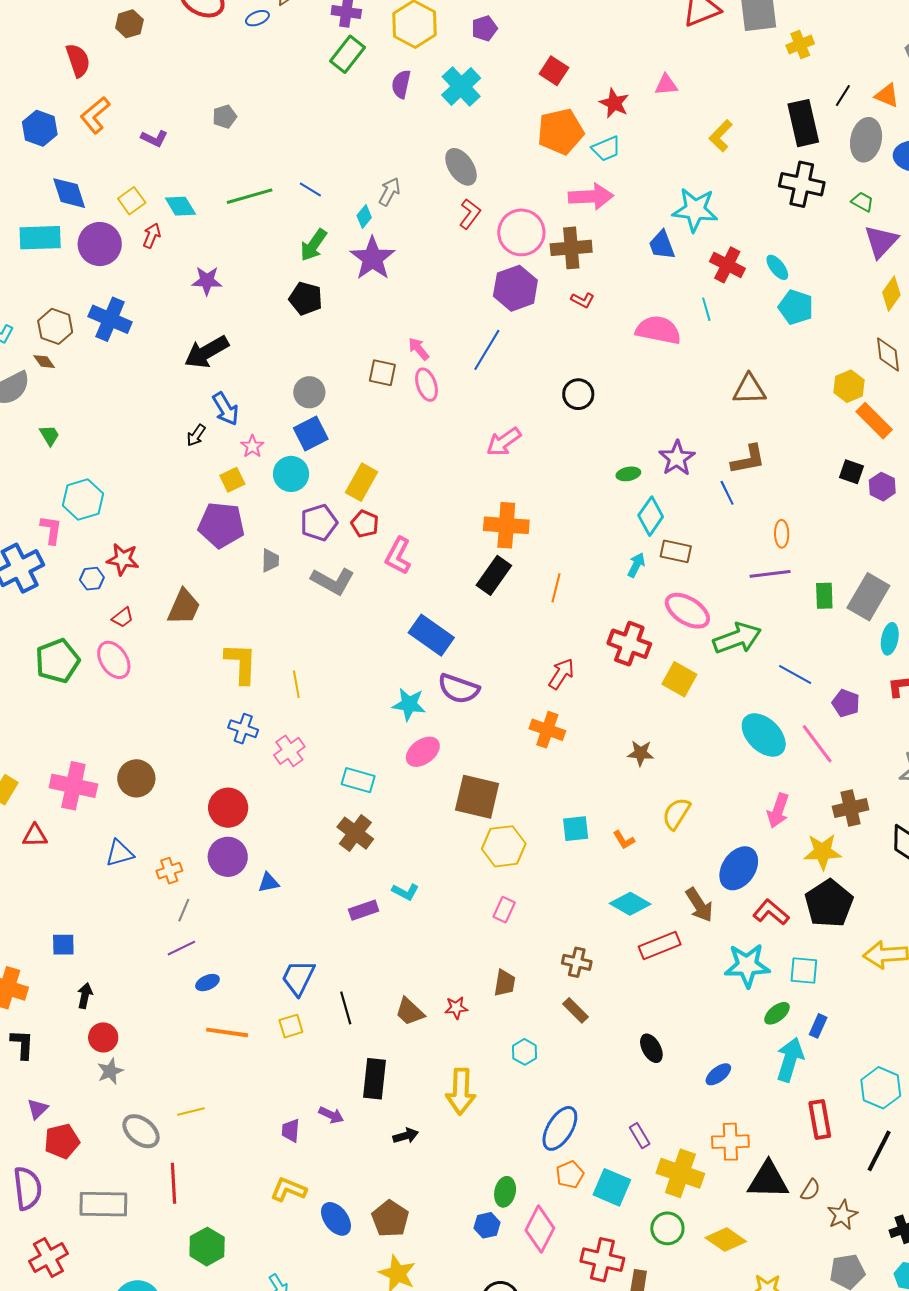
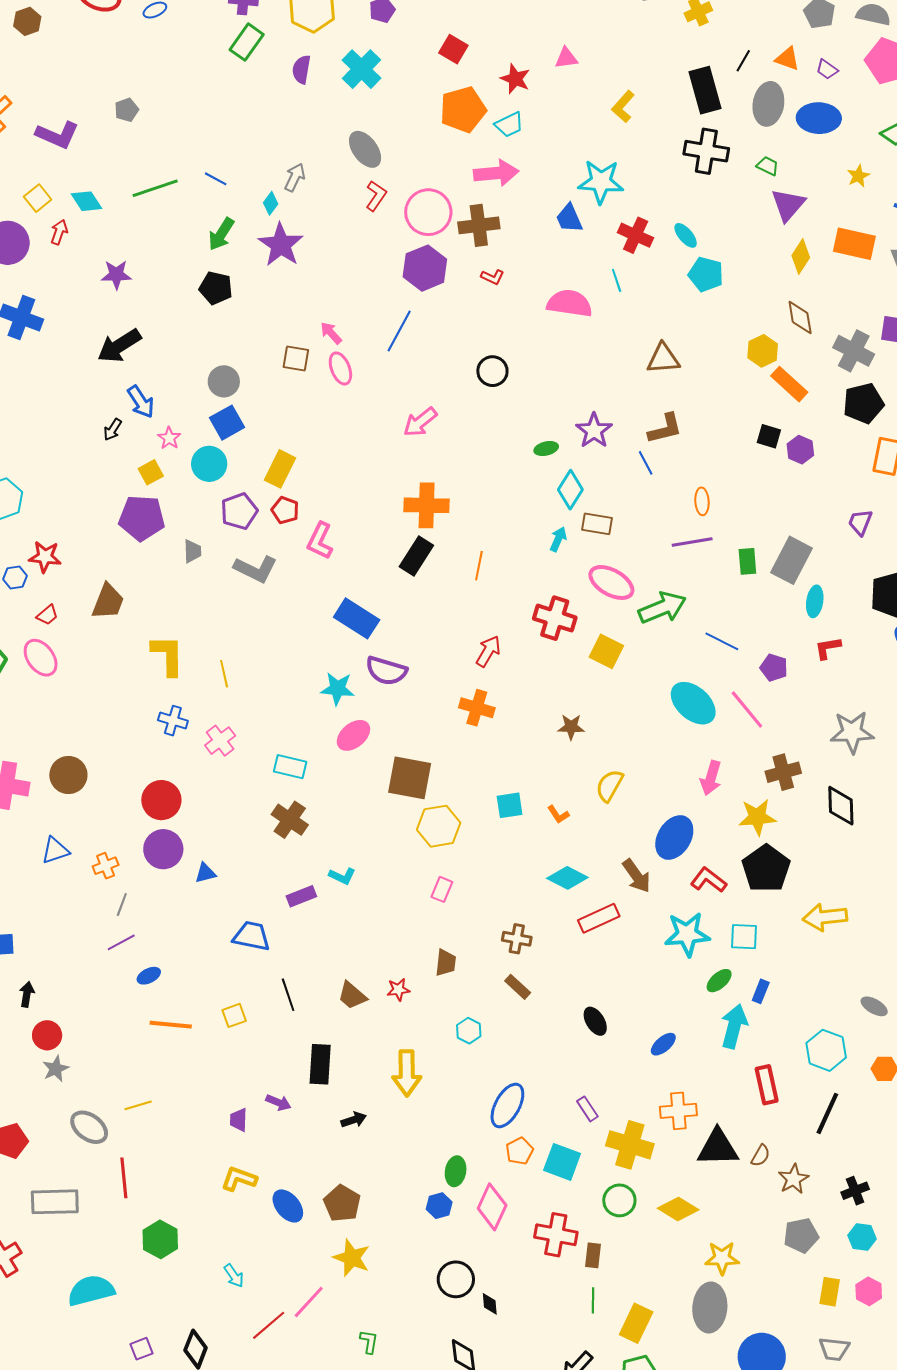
purple L-shape: (154, 138) -> (57, 135), size x1.6
blue trapezoid: (298, 978) -> (252, 936), moved, turned 78

